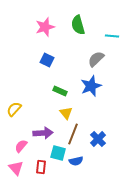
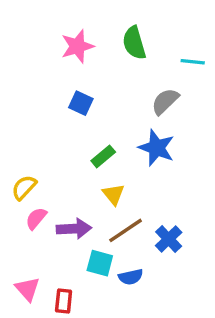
blue star: (91, 86) -> (157, 148), turned -30
green rectangle: (60, 91) -> (103, 156), turned -64
brown line: (73, 134) -> (126, 230), turned 35
pink semicircle: (21, 146) -> (36, 218), moved
red rectangle: (41, 167) -> (64, 301), moved

